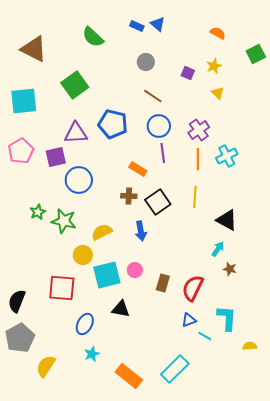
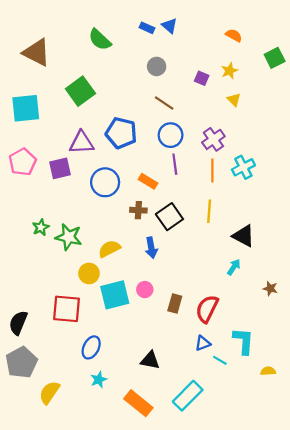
blue circle: (79, 180) -> (105, 182), moved
brown star: (230, 269) -> (270, 288), moved
black triangle: (121, 309) -> (150, 360), moved

